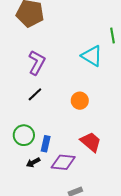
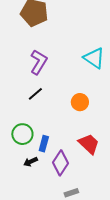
purple diamond: (63, 162) -> (61, 163), turned -65

